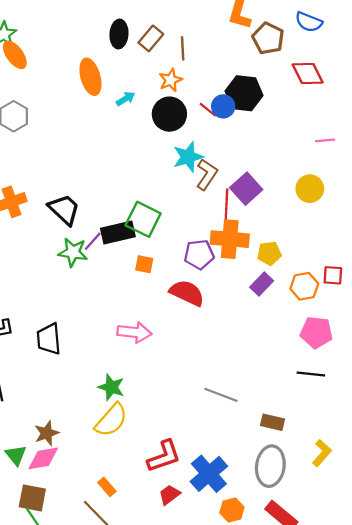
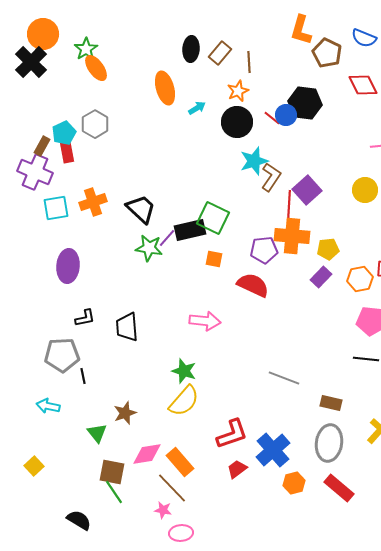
pink diamond: (43, 458) -> (147, 454), moved
orange rectangle: (107, 487) -> (180, 462), size x1.6

